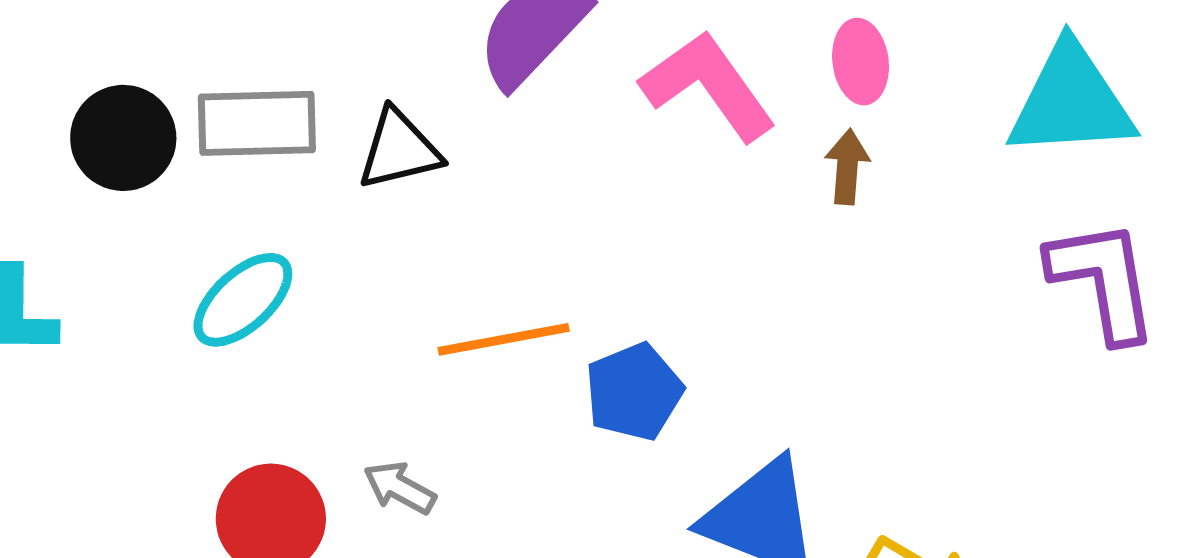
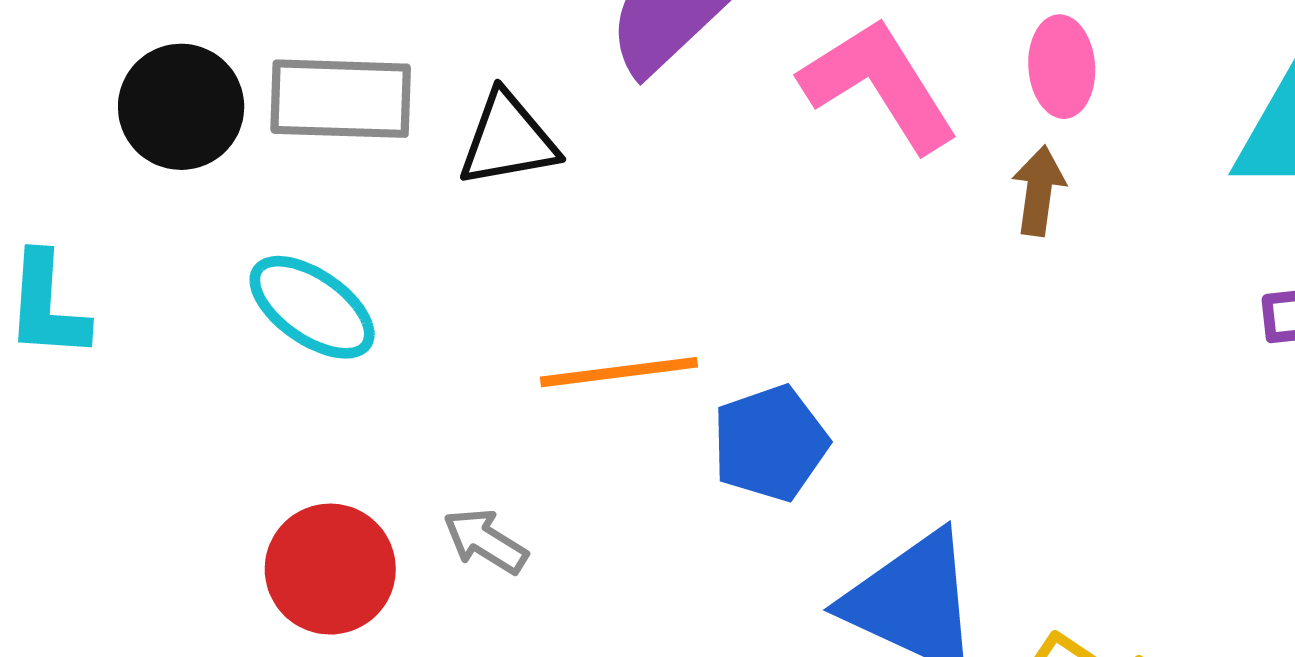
cyan ellipse: (243, 300) -> (312, 307), turned 74

